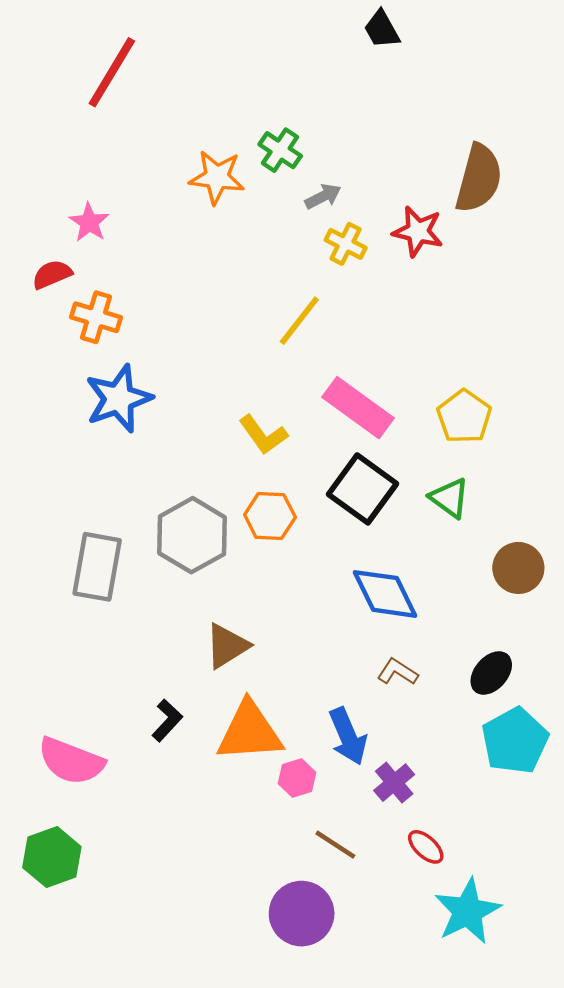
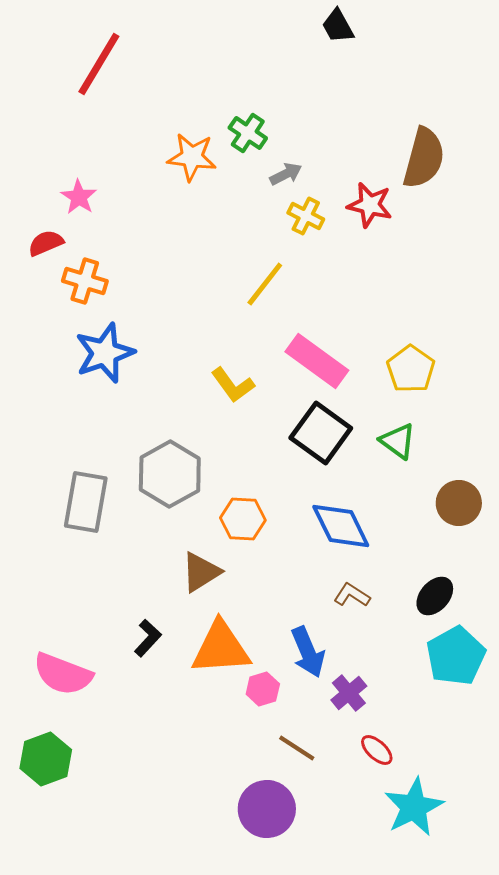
orange hexagon: (270, 516) -> (243, 519), moved

